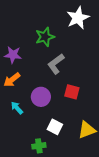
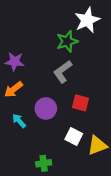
green star: (45, 37) -> (67, 41), moved
white square: (55, 127) -> (74, 136), moved

